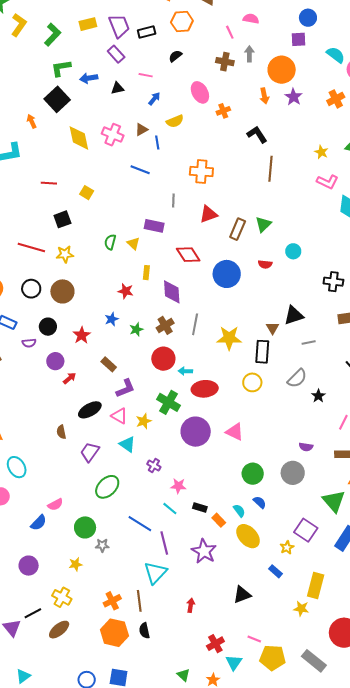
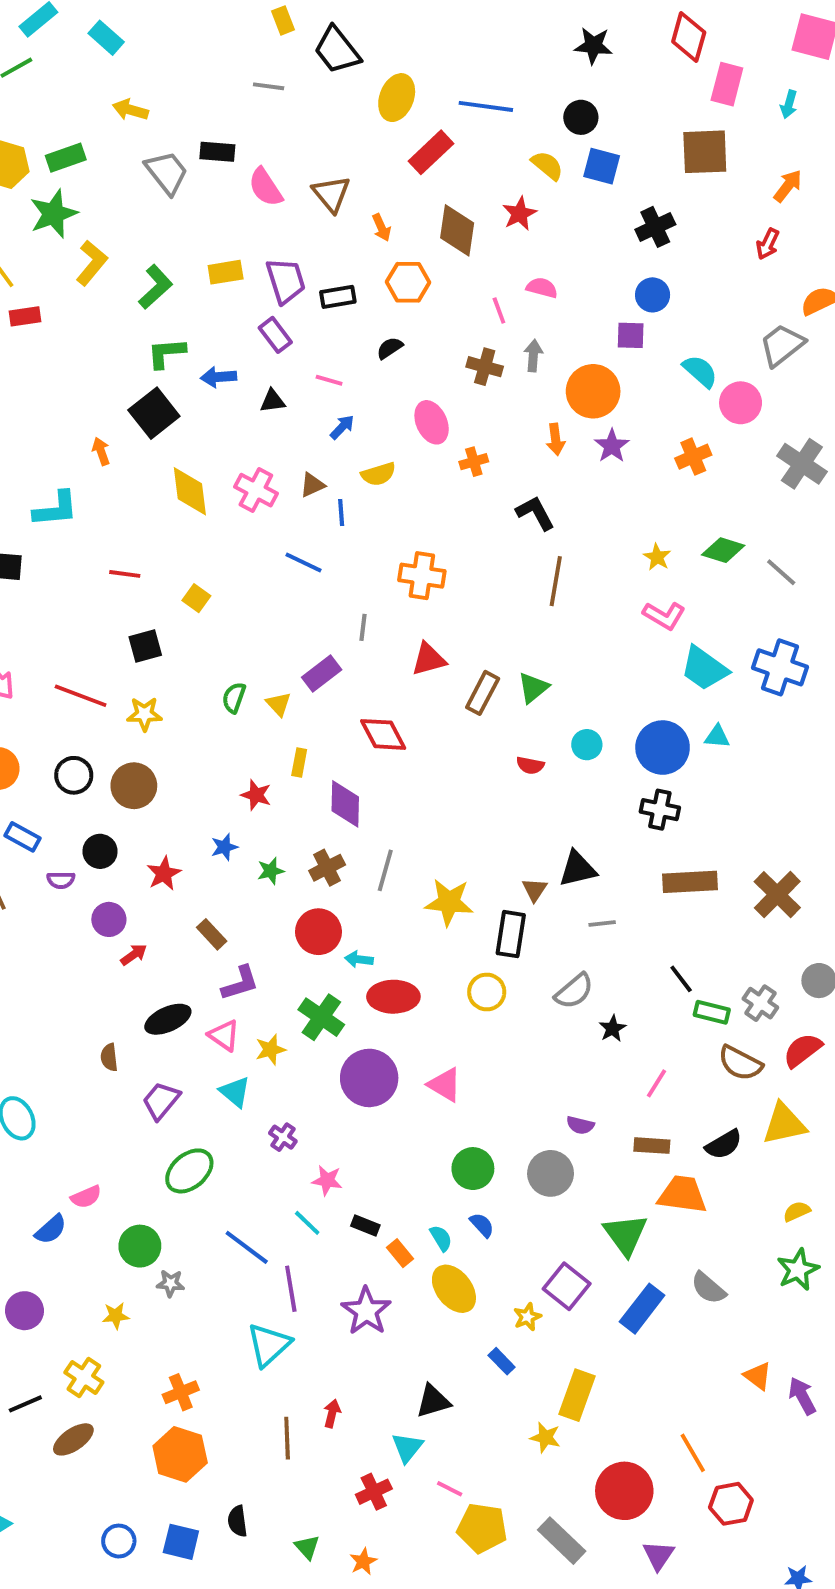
purple rectangle: (154, 226) -> (322, 673), turned -54
blue circle: (227, 274) -> (663, 748), moved
brown line: (139, 601) -> (287, 1438), moved
black semicircle: (144, 631) -> (237, 1521), moved
cyan triangle: (234, 662) -> (407, 1447), moved

